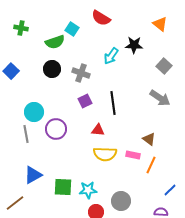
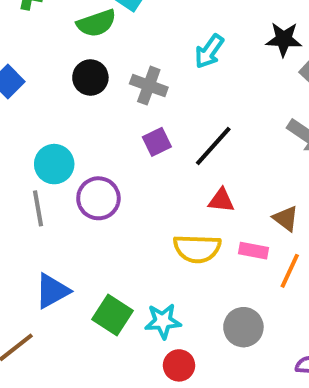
black star: (134, 45) -> (284, 39), moved
black line: (113, 103) -> (213, 146), turned 50
red triangle: (98, 130) -> (221, 200), moved
green square: (63, 187) -> (113, 315), turned 30
gray circle: (121, 201) -> (243, 327), moved

